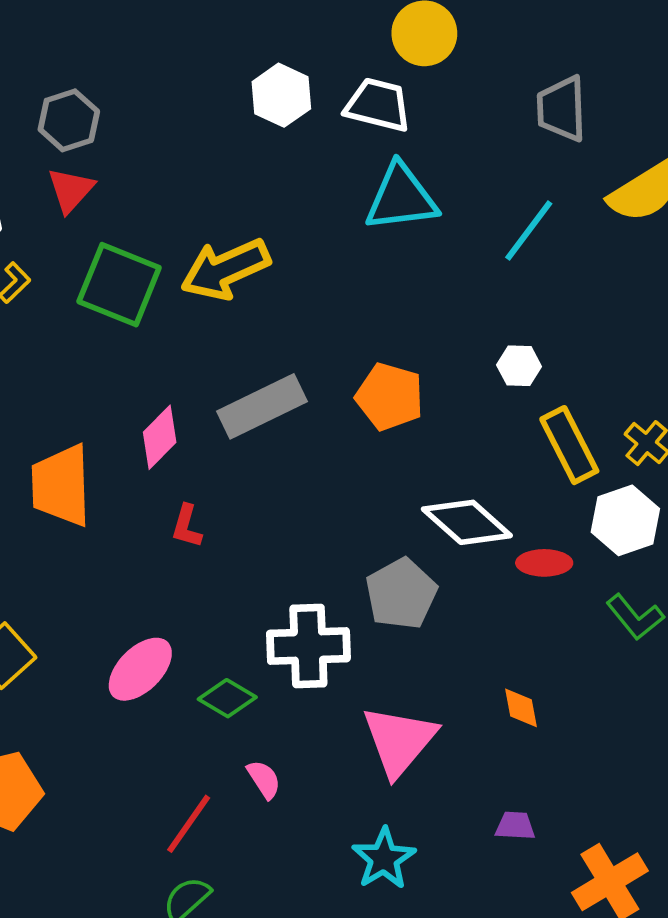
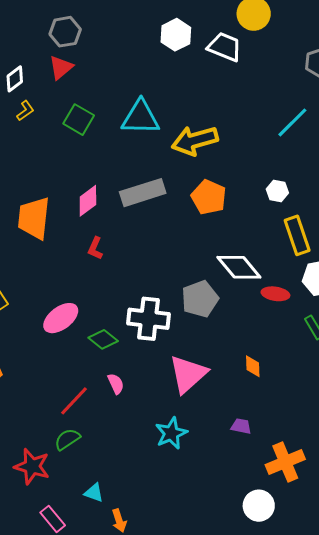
cyan triangle: (401, 198) -> (141, 117), moved
yellow arrow: (225, 269) -> (195, 141), moved
green square: (119, 285) -> (79, 120), size x0.7

